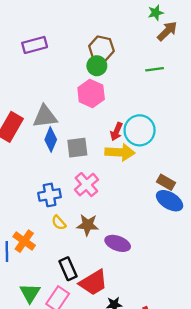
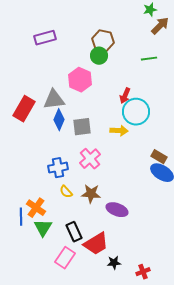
pink hexagon: (91, 93) -> (80, 80), moved
red arrow: (116, 131) -> (125, 96), moved
yellow arrow: (120, 152) -> (119, 131), size x0.7
green triangle: (30, 293) -> (43, 228), moved

